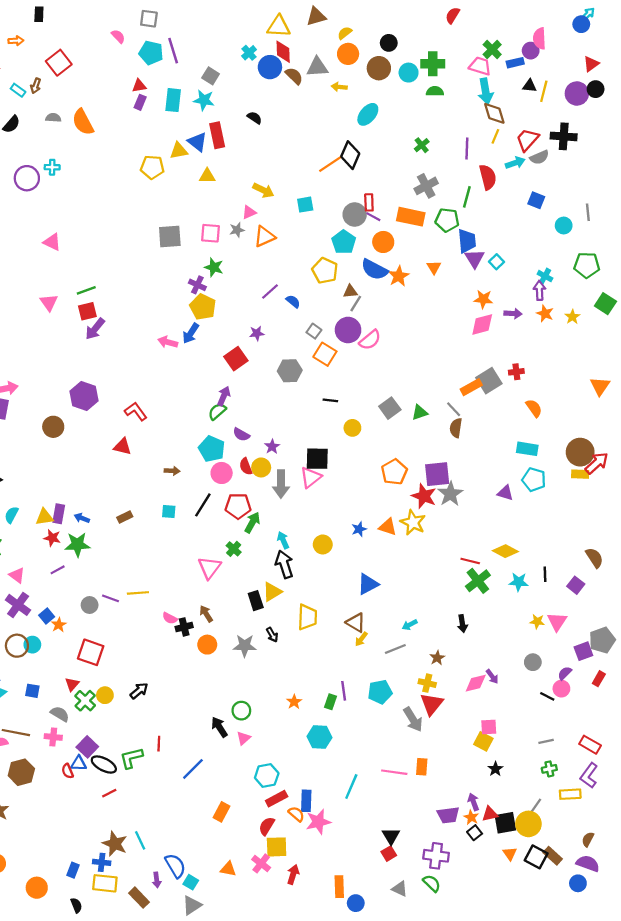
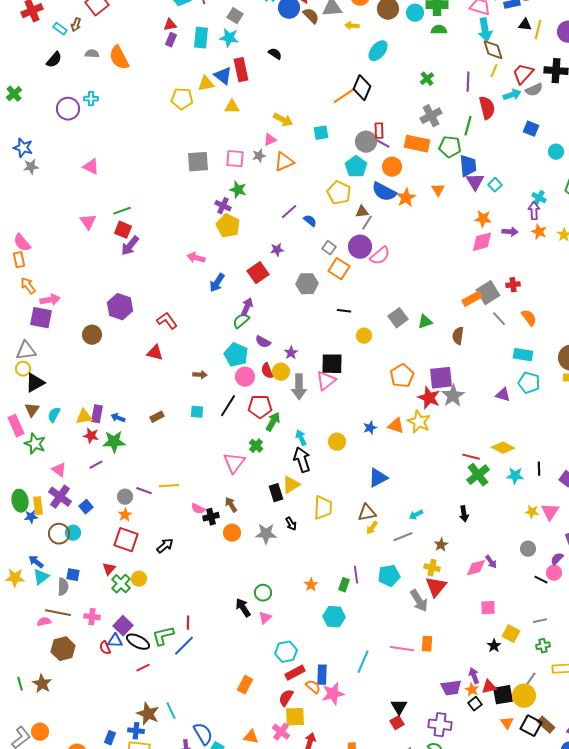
red square: (87, 311) -> (123, 230), turned 36
blue arrow: (191, 333) -> (217, 283), moved
gray line: (454, 409) -> (499, 319), moved
brown triangle: (356, 623) -> (367, 513), turned -42
orange star: (59, 625) -> (125, 515), moved
black arrow: (139, 691) -> (165, 546), moved
gray semicircle: (60, 714) -> (63, 587), moved, turned 60
yellow square: (483, 741) -> (511, 634), moved
blue line: (193, 769) -> (184, 646), moved

